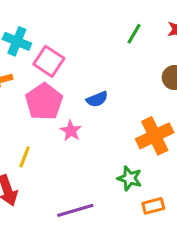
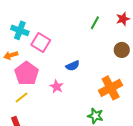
pink pentagon: (44, 102) -> (27, 73), moved
yellow line: (25, 157) -> (21, 97), moved, turned 32

